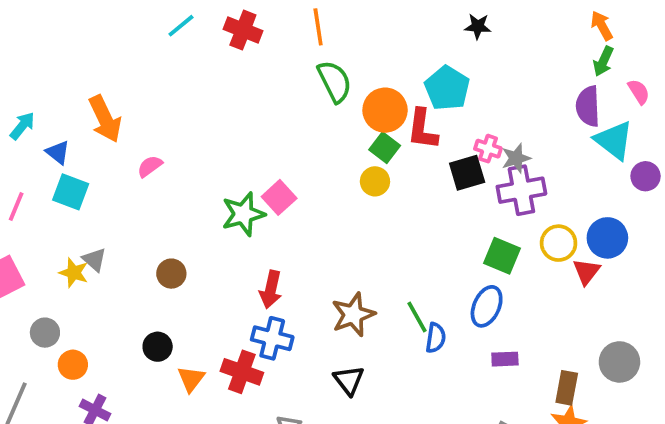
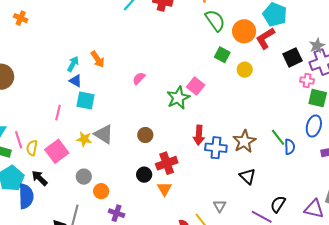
orange arrow: (105, 119) -> (98, 59), size x0.7
cyan arrow: (22, 126) -> (73, 64), moved
red L-shape: (422, 129) -> (265, 38), turned 60
green square: (385, 148) -> (222, 55), moved
pink cross: (488, 149) -> (307, 81), moved
pink semicircle: (150, 166) -> (139, 78), moved
gray triangle: (94, 260) -> (104, 134), size x1.5
yellow star: (74, 273) -> (84, 139), moved
blue cross: (272, 338) -> (216, 148), moved
red cross: (242, 372) -> (167, 163), moved, turned -30

